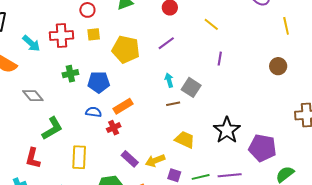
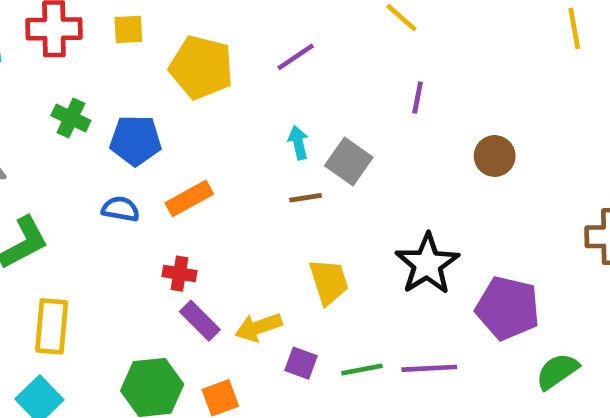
brown circle: (278, 66) -> (495, 156), moved
green cross: (70, 74) -> (71, 118), turned 35
red cross: (114, 128) -> (180, 274), moved, turned 32
yellow trapezoid: (185, 140) -> (329, 282), turned 45
yellow rectangle: (79, 157) -> (52, 326), moved

